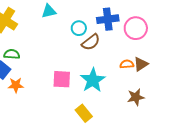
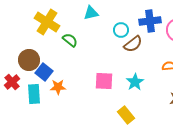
green semicircle: (12, 54) -> (70, 40), moved, turned 35
cyan star: (93, 80) -> (135, 82), size x0.7

